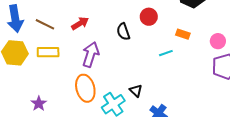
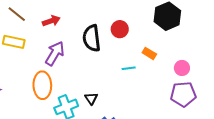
black semicircle: (123, 32) -> (92, 38), size x1.5

